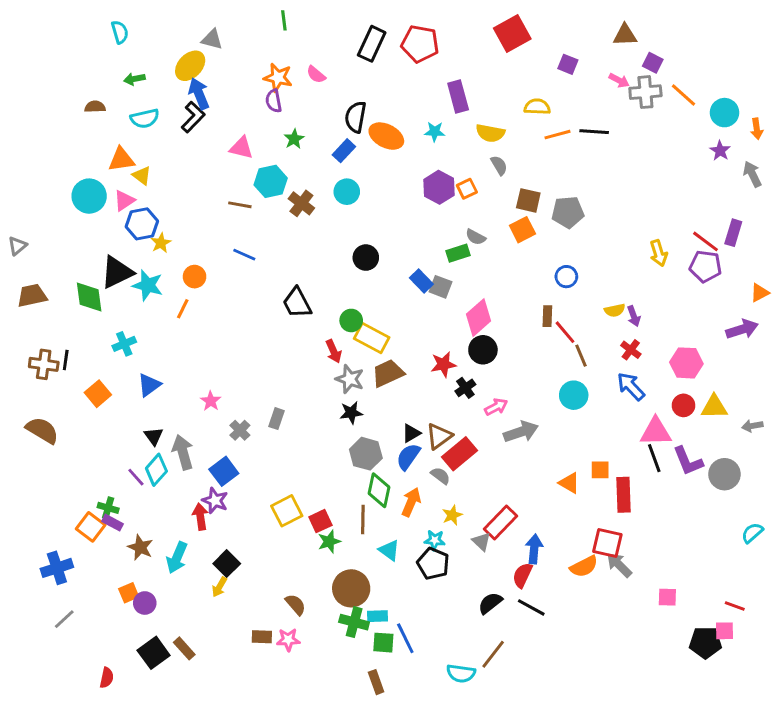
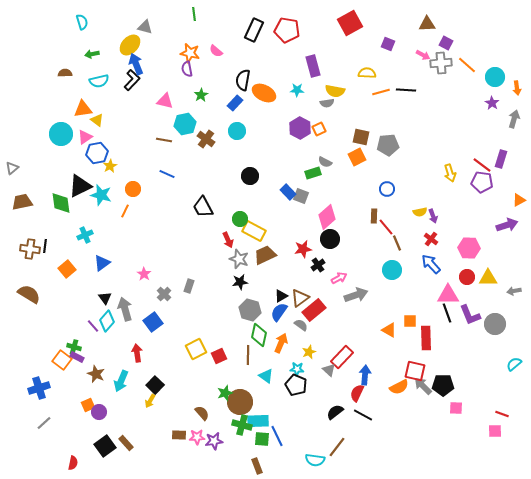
gray semicircle: (499, 165) -> (327, 103), moved, turned 112
gray arrow: (752, 174) -> (514, 119), turned 42
purple star: (215, 501) -> (214, 441), moved, turned -30
green star: (329, 542) -> (225, 393), moved
cyan rectangle: (378, 616) -> (258, 421), size x1.5
black pentagon: (705, 643) -> (443, 385), moved

